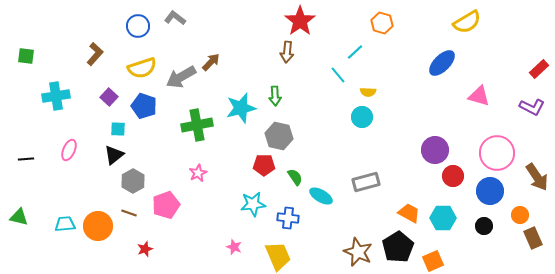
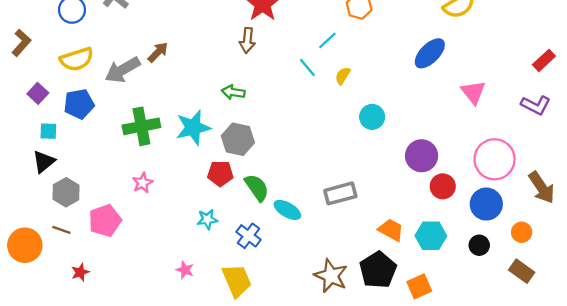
yellow semicircle: (368, 92) -> (343, 76), moved, turned 119
green arrow: (275, 96) -> (233, 92), turned 102
pink triangle: (479, 96) -> (473, 92), turned 35
blue pentagon: (144, 106) -> (79, 104), turned -30
cyan star: (241, 108) -> (193, 128), moved
cyan circle: (362, 117) -> (372, 117), moved
green semicircle: (295, 177) -> (257, 188), size x1.4
cyan star: (253, 204) -> (207, 219), size x0.7
blue cross: (288, 218) -> (249, 236), turned 30
brown rectangle: (533, 238) -> (522, 271), moved, turned -30

